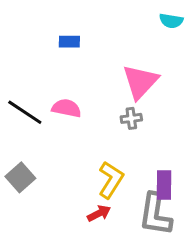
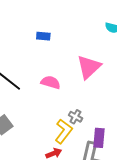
pink semicircle: (66, 108) -> (51, 82), moved
gray cross: (131, 118) -> (75, 117), moved, turned 32

